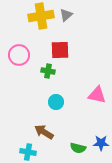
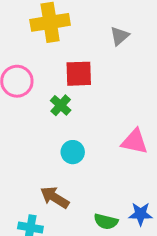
gray triangle: (66, 15) -> (119, 36), moved
green cross: (48, 71) -> (61, 105), turned 32

